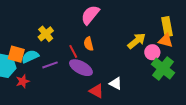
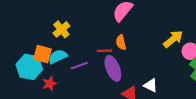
yellow cross: (46, 34) -> (61, 29), moved
red line: (73, 51) -> (105, 51), turned -64
purple ellipse: (81, 68) -> (113, 68), turned 40

